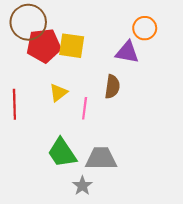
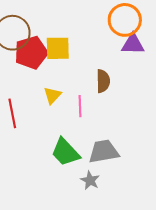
orange circle: (145, 28) -> (125, 20), size x1.4
purple triangle: (127, 52) -> (133, 44), moved

